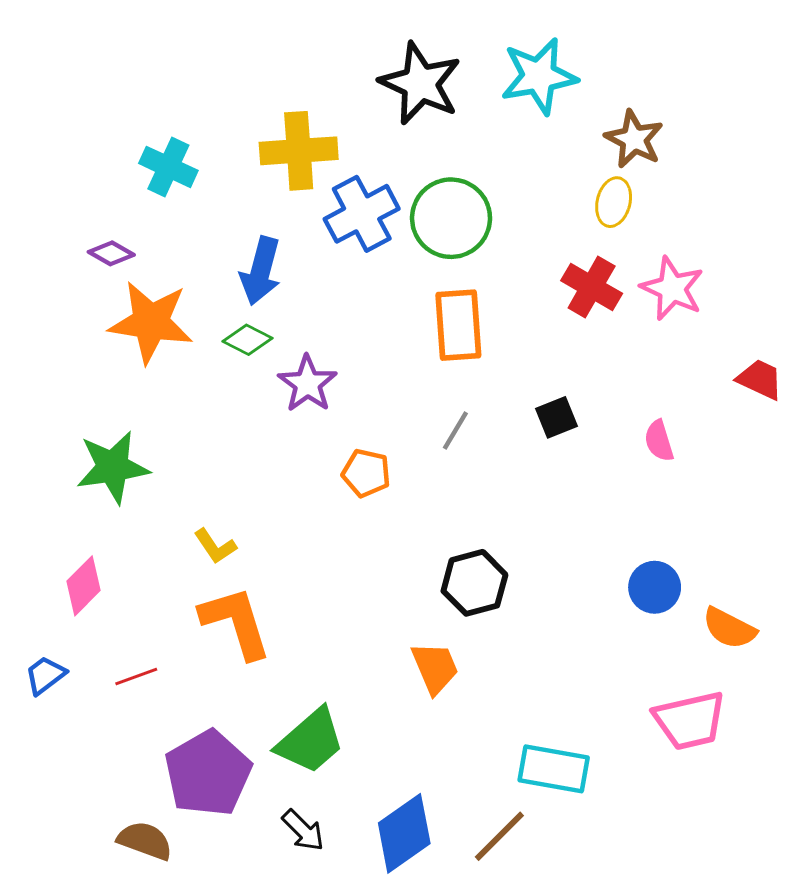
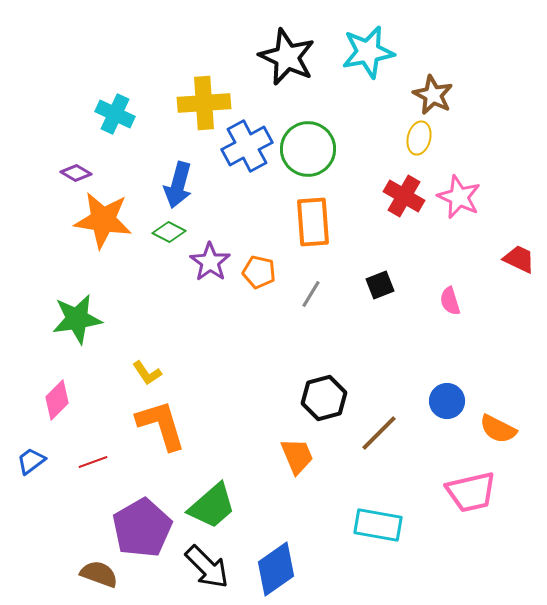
orange pentagon: (366, 473) -> (259, 272), moved
black arrow: (303, 830) -> (207, 567), size x1.5
brown line: (499, 836) -> (379, 433), moved

